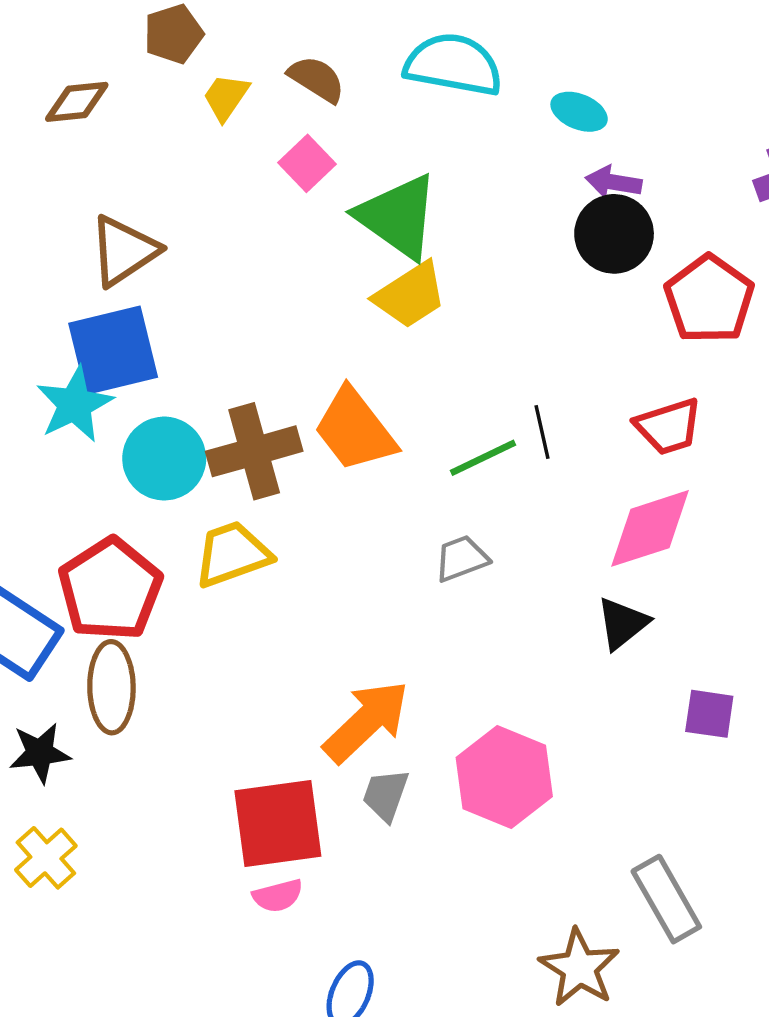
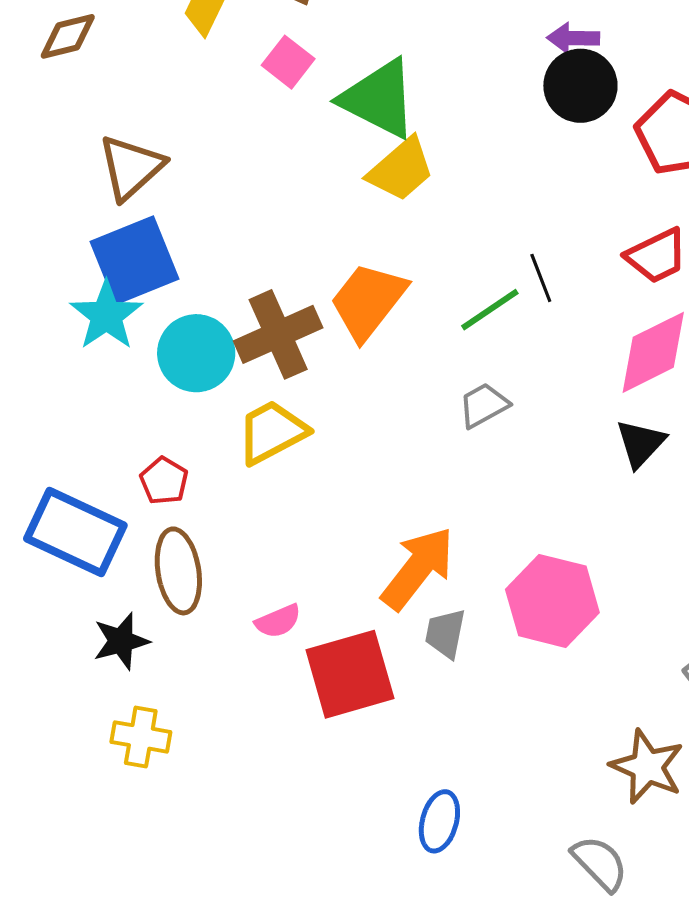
orange trapezoid: (355, 430) -> (368, 301), turned 84
red pentagon: (110, 589) -> (164, 481), size x0.5
yellow cross: (46, 858) -> (141, 737), turned -30
pink semicircle: (278, 896) -> (278, 621), moved

